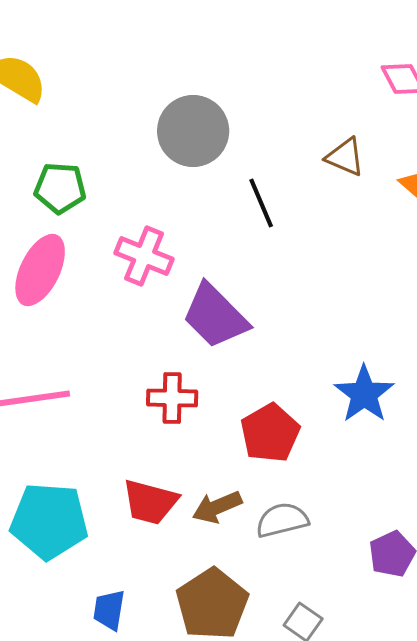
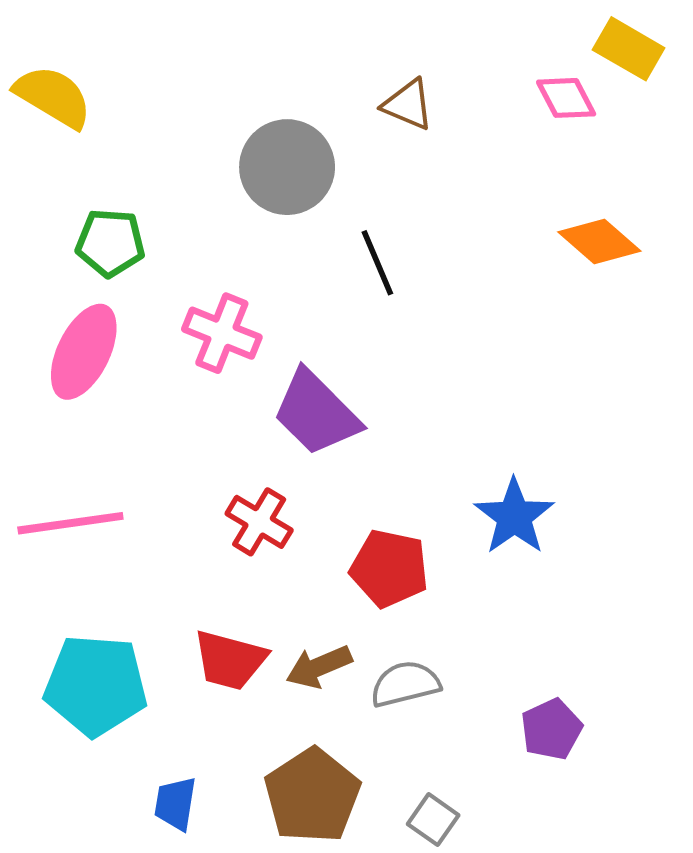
brown triangle: (345, 157) -> (408, 105), moved
red cross: (172, 398) -> (259, 522), turned 30
red pentagon: (270, 433) -> (389, 568), turned -30

